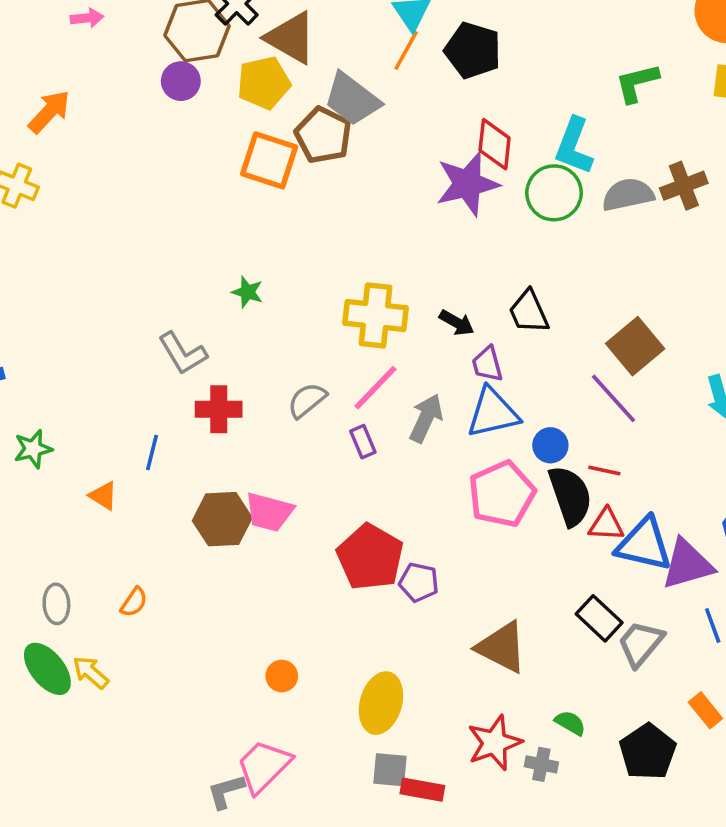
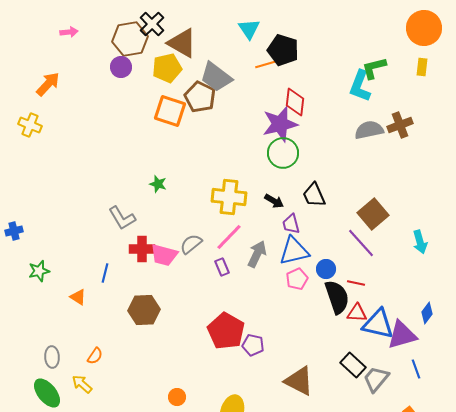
orange line: (406, 50) -> (267, 64), moved, turned 45
cyan L-shape: (574, 146) -> (360, 86), moved
green circle: (554, 193) -> (283, 153), moved
pink pentagon: (502, 494) -> (297, 279), moved, size x0.6
pink trapezoid: (269, 512) -> (164, 255), moved
yellow arrow: (91, 672) -> (82, 384), moved

